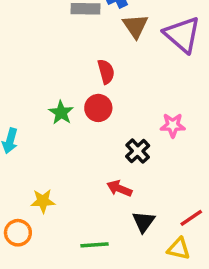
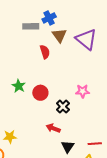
red semicircle: (106, 72) -> (45, 52), moved
red circle: (98, 108) -> (40, 93), moved
red line: (191, 218) -> (95, 144), turned 32

